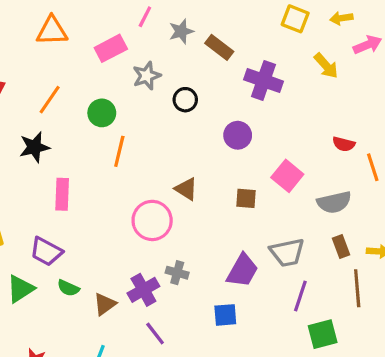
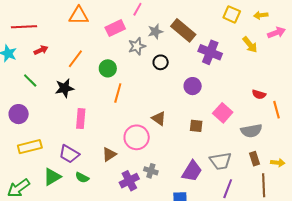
gray star: (181, 31) -> (155, 31), moved
brown rectangle: (219, 47) -> (183, 30), size x1.4
brown triangle: (105, 304) -> (109, 154), moved

